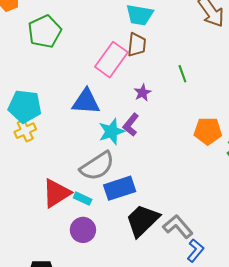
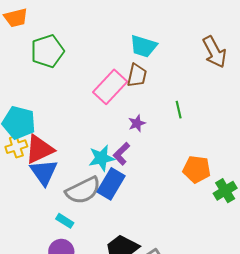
blue triangle: (86, 102) -> (44, 172), moved, turned 44
blue rectangle: (120, 188) -> (111, 184), moved, turned -48
red triangle: (56, 193) -> (39, 149), moved

